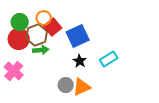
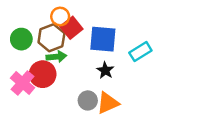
green circle: (20, 22) -> (21, 39), moved
blue square: (78, 36) -> (103, 39), turned 30
red circle: (19, 39) -> (43, 74), moved
cyan rectangle: (109, 59) -> (140, 52), moved

